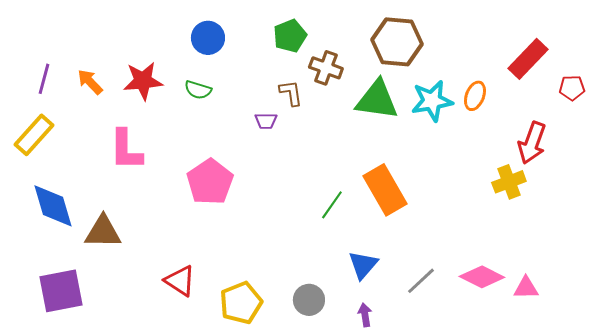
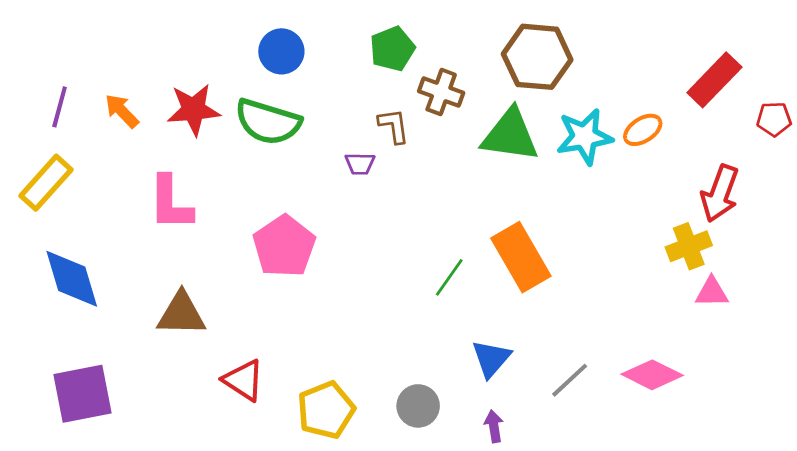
green semicircle: (198, 90) -> (268, 122), size x1.8
orange ellipse: (475, 96) -> (643, 130), turned 36
brown triangle: (103, 232) -> (181, 314), moved
pink triangle: (526, 288) -> (712, 292), moved

